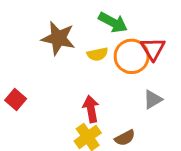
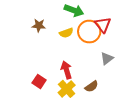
brown star: (58, 38) -> (39, 25), size x0.6
red square: (16, 100) -> (39, 82), moved

